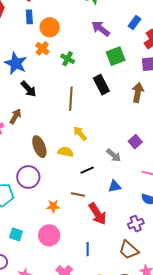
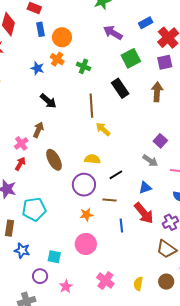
blue rectangle: (134, 23) -> (146, 23), turned 32
blue star: (16, 63) -> (37, 68), moved, size x0.6
yellow arrow: (80, 133) -> (103, 129), moved
brown ellipse: (39, 147) -> (54, 160), moved
gray arrow: (114, 155) -> (150, 161), moved
purple circle: (28, 177) -> (84, 185), moved
red arrow: (97, 214) -> (144, 213), moved
cyan square: (16, 234) -> (54, 257), moved
blue line: (88, 249) -> (121, 226), moved

